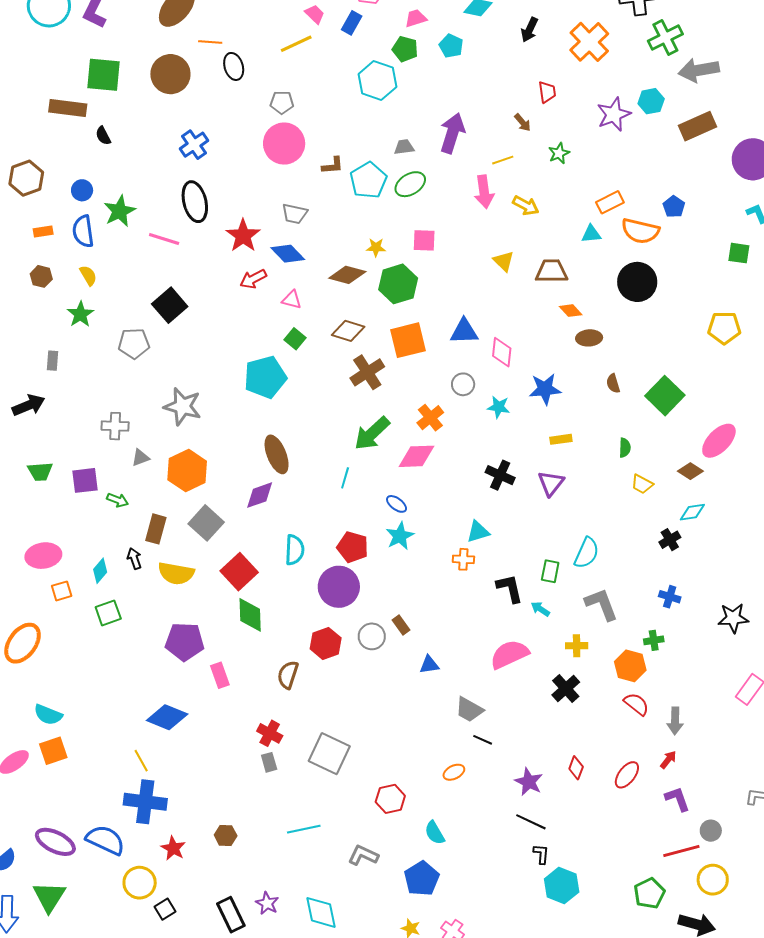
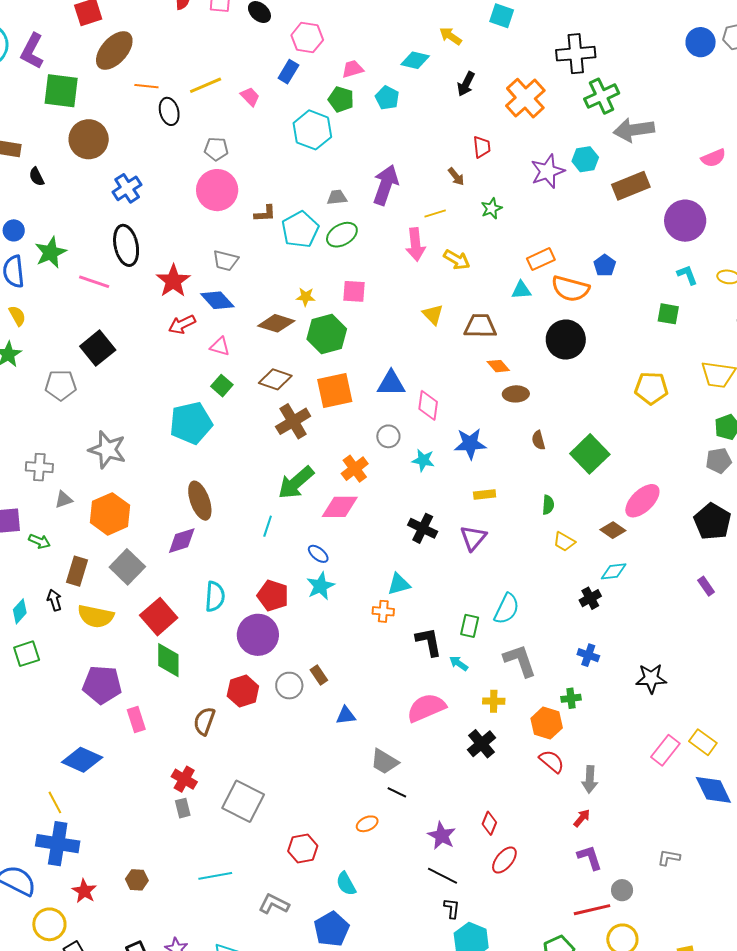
pink trapezoid: (315, 14) -> (250, 97), moved
yellow line: (296, 44) -> (206, 85), moved
brown circle: (170, 74) -> (89, 139), moved
green square: (103, 75) -> (61, 91), moved
red ellipse: (627, 775) -> (504, 860), moved

